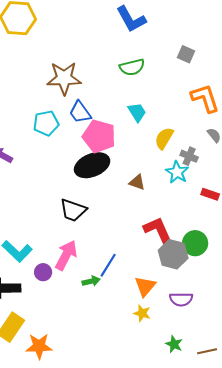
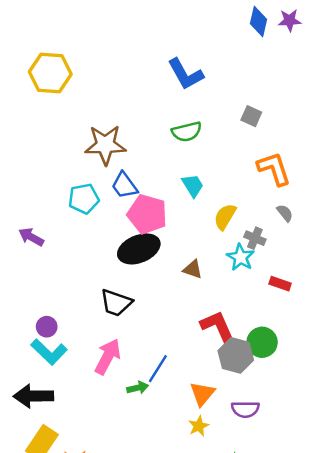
purple circle: (43, 272) -> (47, 327), moved
yellow star: (142, 313) -> (199, 426), turned 30

